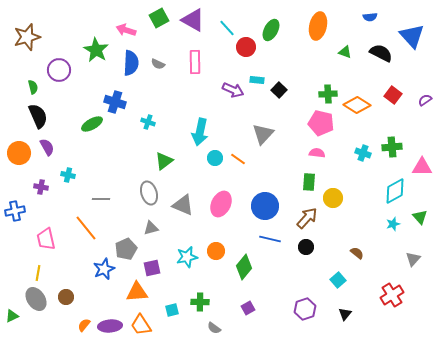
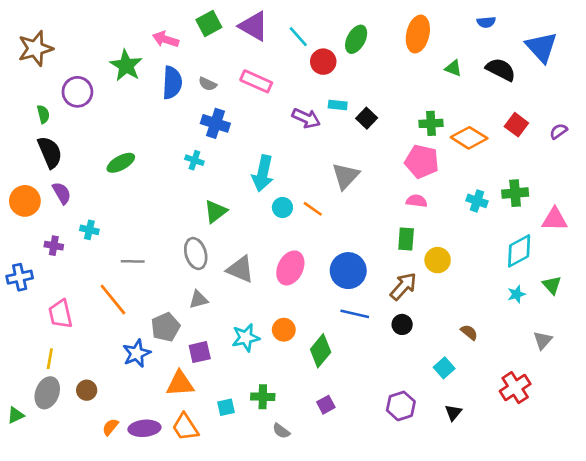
pink rectangle: (195, 62) -> (256, 81), turned -65
blue cross: (115, 102) -> (215, 123), moved
gray ellipse: (36, 299) -> (47, 393), turned 55

